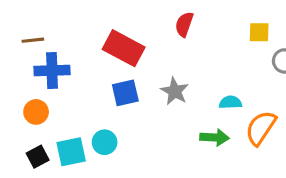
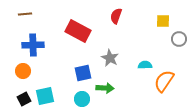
brown line: (33, 40) -> (25, 14), moved
blue square: (125, 93) -> (83, 73), moved
green arrow: (215, 137) -> (105, 88), moved
cyan circle: (105, 142) -> (82, 99), moved

